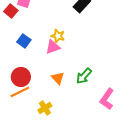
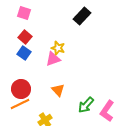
red square: (11, 11) -> (25, 37), moved
green arrow: (84, 76) -> (86, 105), moved

